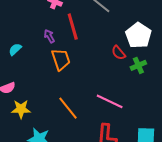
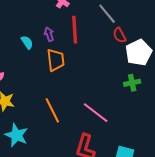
cyan semicircle: (15, 49) -> (27, 42), moved, turned 88
red semicircle: (118, 53) -> (119, 35), moved

